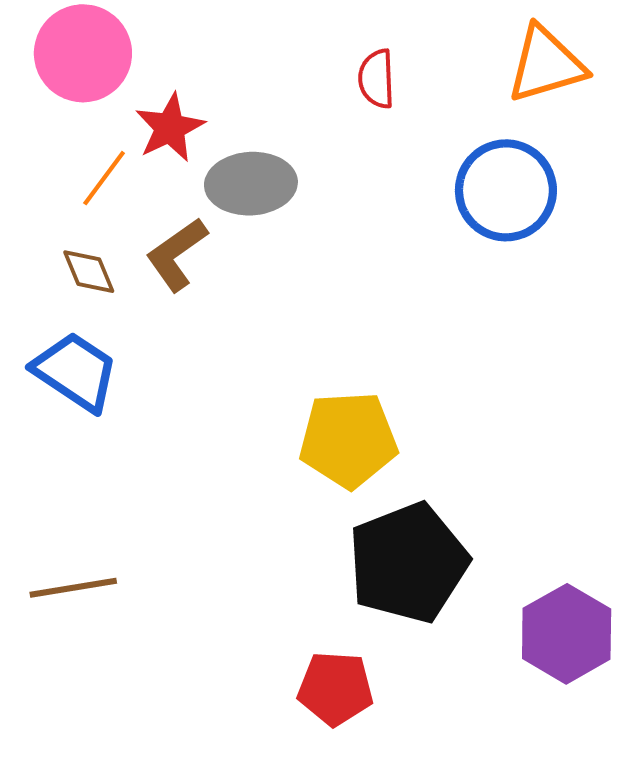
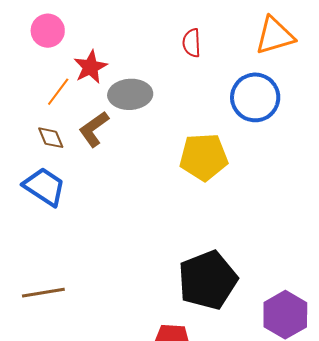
pink circle: (83, 53) -> (48, 31), size x0.7
yellow pentagon: (348, 440) -> (204, 157), moved

